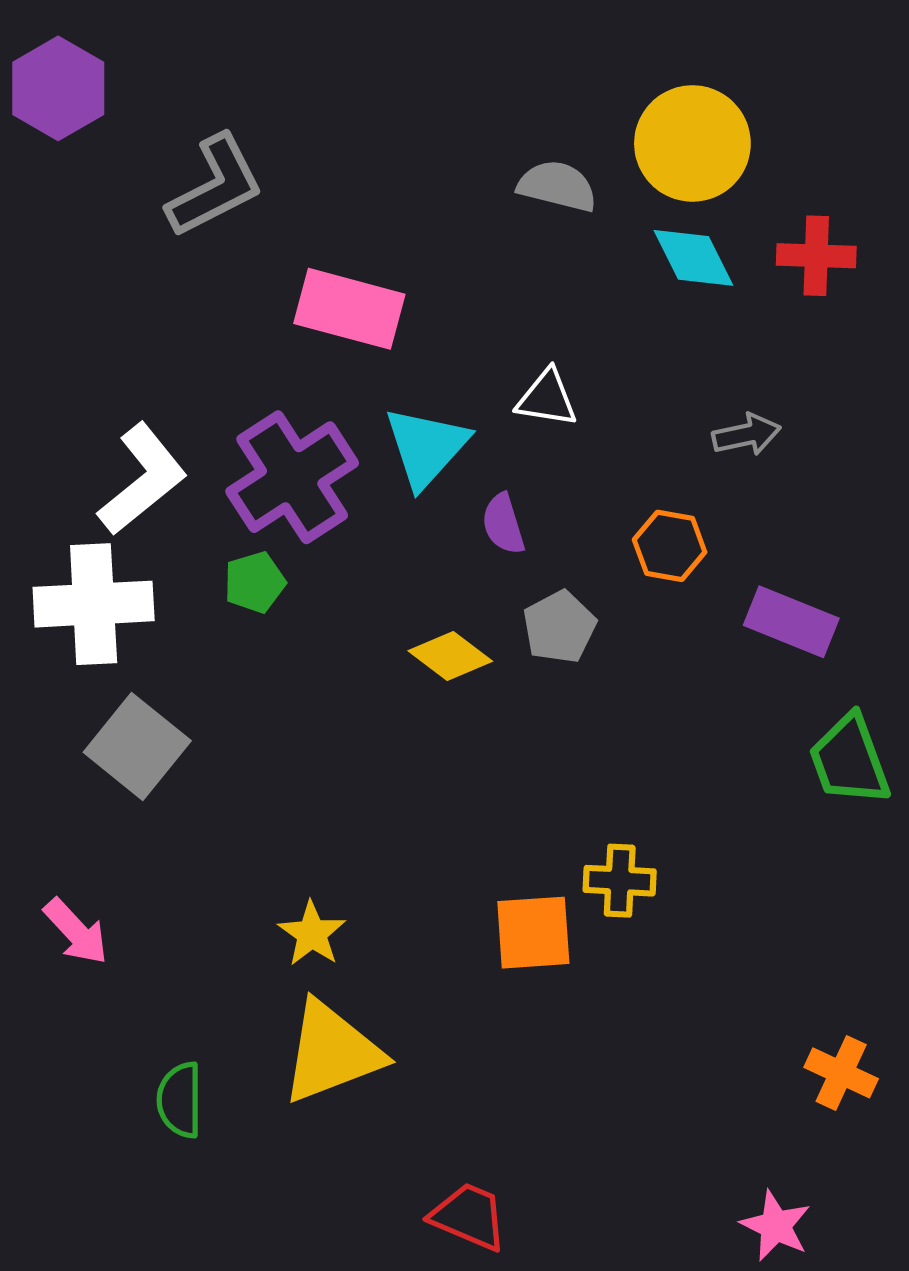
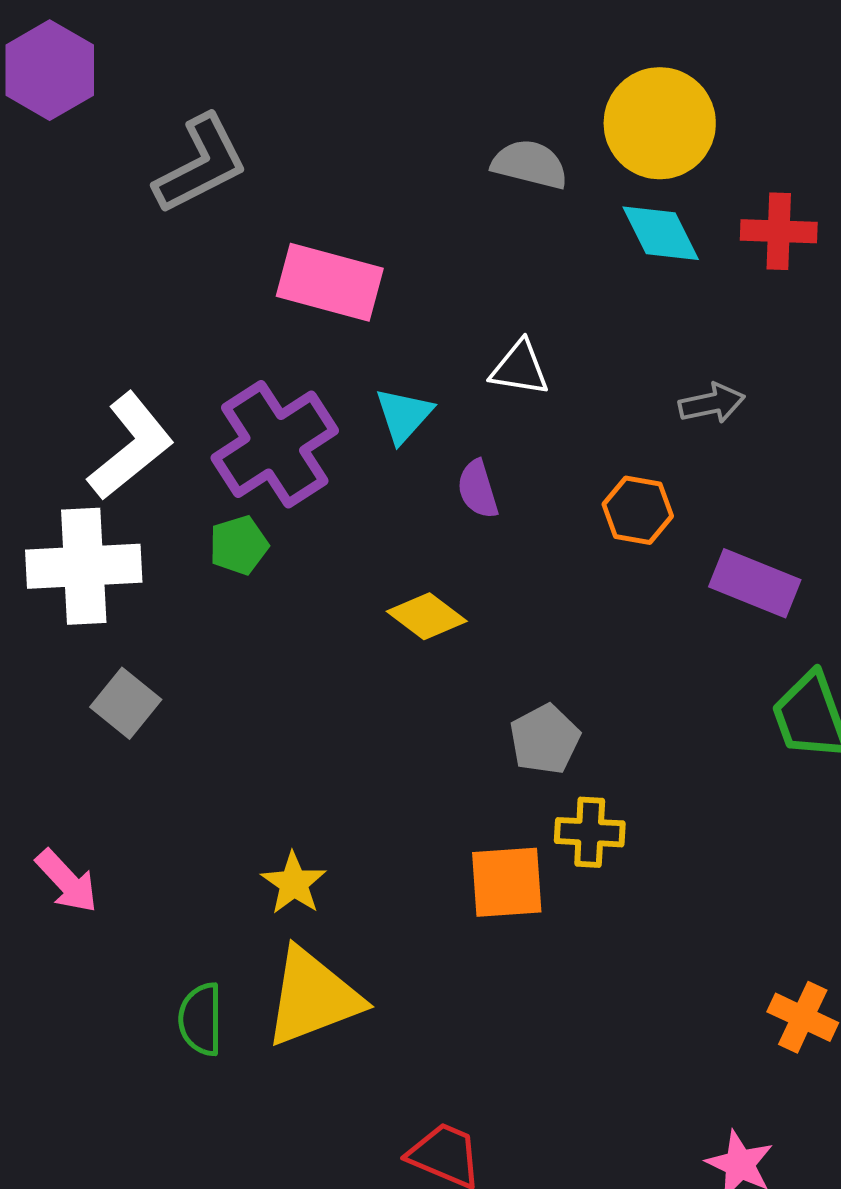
cyan triangle: (426, 447) -> (404, 415), size x0.7
gray pentagon: (559, 627) -> (545, 739), moved
gray square: (137, 747) -> (126, 703), size x0.7
green semicircle: (180, 1100) -> (201, 1019), moved

